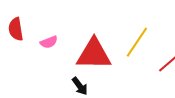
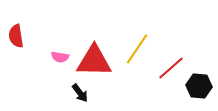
pink semicircle: (49, 42) -> (60, 57), moved, turned 30

